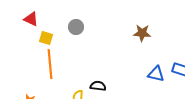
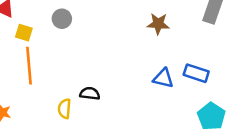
brown star: (142, 33) -> (158, 24), moved

